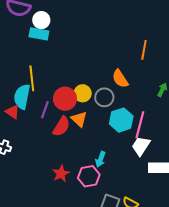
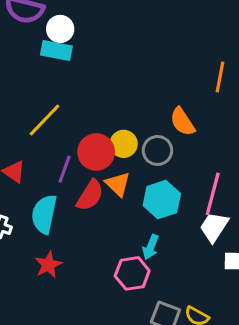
yellow line: (32, 78) -> (44, 120), turned 50
cyan semicircle: (22, 97) -> (44, 214), moved
cyan hexagon: (121, 120) -> (162, 200), moved
red star: (61, 174) -> (48, 265), moved

